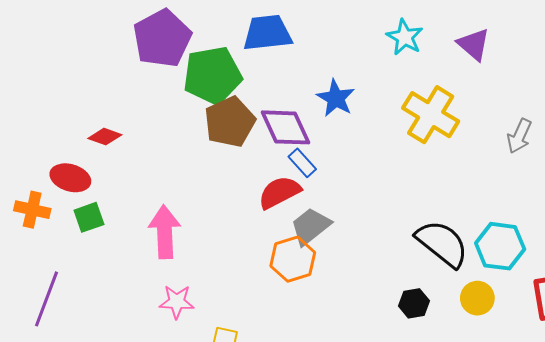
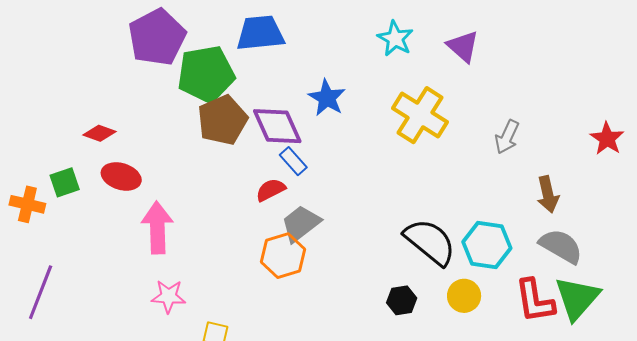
red ellipse: (70, 178) -> (121, 176), moved
red semicircle: (279, 192) -> (271, 190), size x0.7
green square: (89, 217) -> (65, 182), moved

